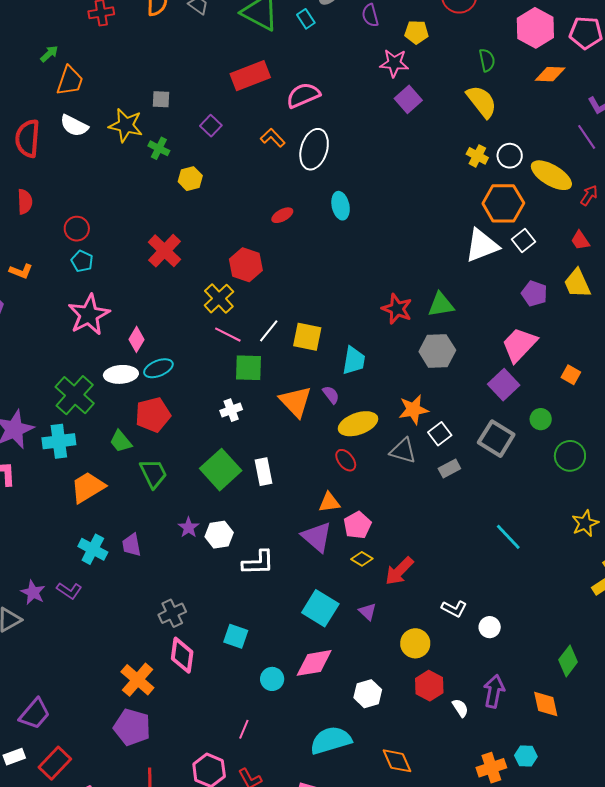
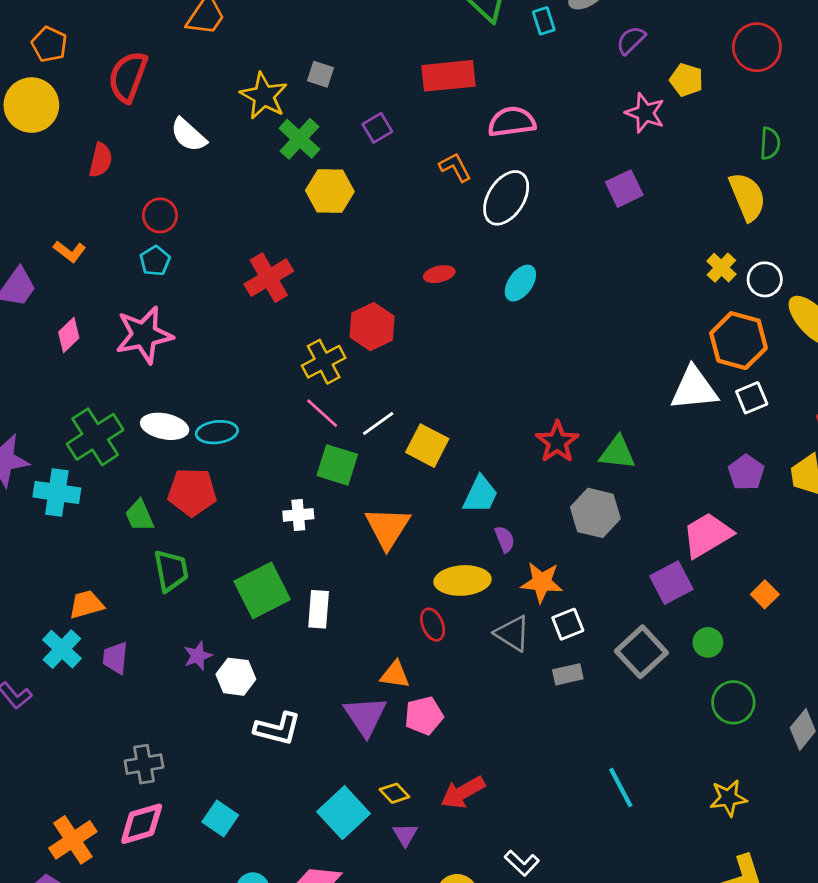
purple semicircle: (370, 15) -> (631, 40), turned 45
purple square: (408, 99) -> (624, 189), moved
white semicircle: (74, 126) -> (188, 135), moved
green cross: (159, 148) -> (299, 139), size x1.4
yellow hexagon: (190, 179) -> (330, 191), size x1.4
cyan ellipse: (341, 206) -> (520, 283), turned 32
pink diamond: (136, 339) -> (69, 335), moved
purple semicircle: (331, 395) -> (505, 539), moved
orange trapezoid: (88, 487) -> (86, 604), moved, size x0.7
yellow diamond: (362, 559) -> (394, 793), moved
pink diamond: (182, 655) -> (142, 824), turned 51

